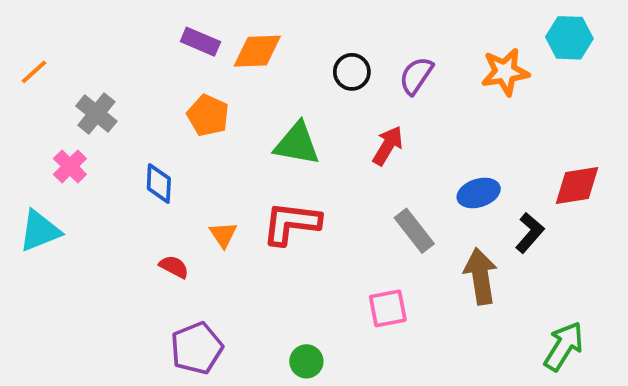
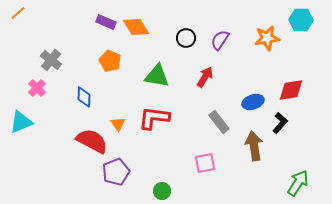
orange diamond: (257, 51) -> (136, 27), turned 60
orange line: (34, 72) -> (18, 13), moved
red diamond: (577, 185) -> (291, 90), moved
red semicircle: (174, 267) -> (92, 141), size x2.0
purple pentagon: (197, 348) -> (116, 172), moved

